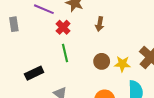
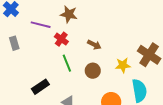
brown arrow: (100, 24) -> (94, 45), moved, turned -64
brown circle: (102, 61) -> (93, 71), moved

